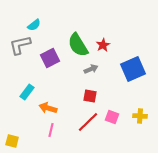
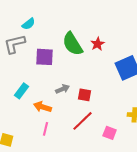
purple square: (50, 58) -> (45, 57), turned 30
gray arrow: (91, 69) -> (63, 89), moved
pink square: (112, 117) -> (110, 133), moved

